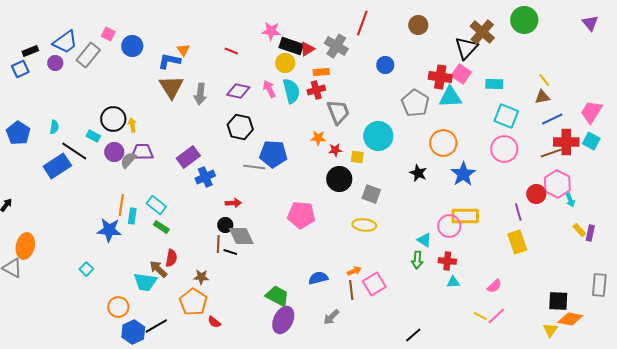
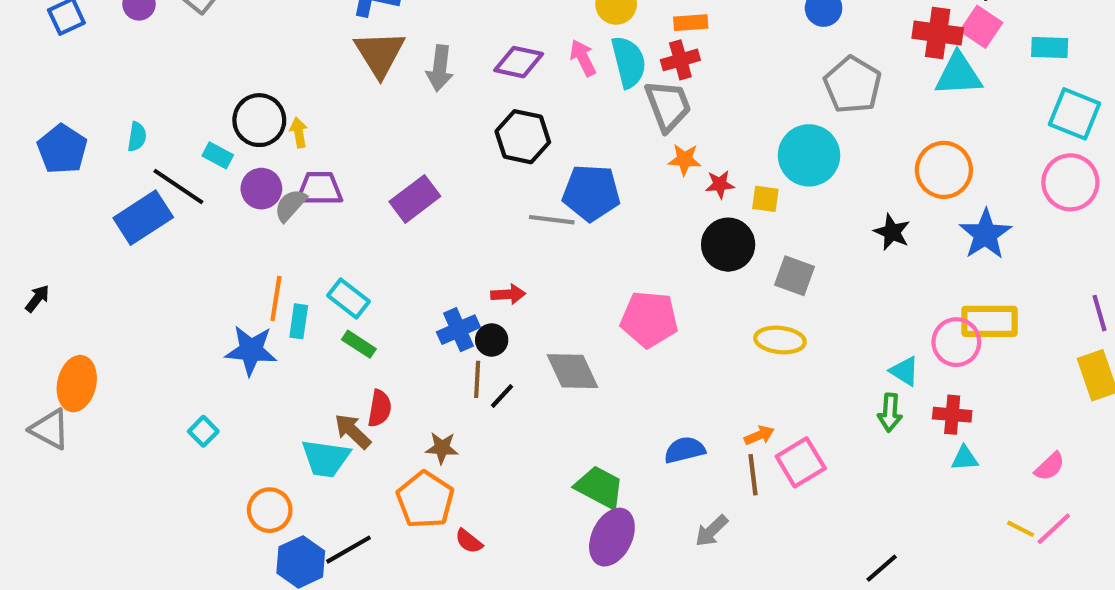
gray pentagon: (415, 103) -> (853, 85), moved
gray trapezoid: (338, 112) -> (668, 106), moved
blue cross: (205, 177) -> (458, 330), moved
gray diamond: (241, 236) -> (573, 371), moved
black line: (230, 252) -> (502, 396), turned -64

